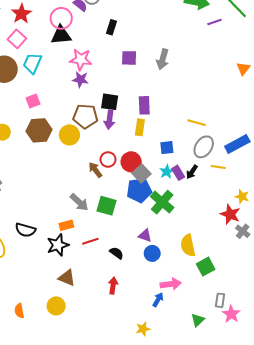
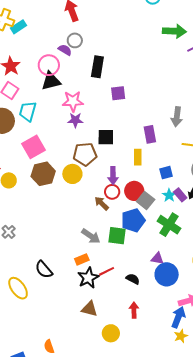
black rectangle: (112, 27) -> (97, 67), size x1.5
gray arrow: (163, 59) -> (177, 117), moved
pink square: (33, 101) -> (34, 147), size x1.6
purple rectangle: (144, 105) -> (150, 134), moved
purple arrow: (109, 120) -> (113, 176), moved
blue pentagon: (139, 190) -> (133, 220), moved
black semicircle: (25, 230) -> (44, 270), turned 42
black star: (58, 245) -> (88, 278), moved
blue circle: (152, 253) -> (167, 274), size x1.5
blue arrow: (158, 300) -> (178, 317), size x1.5
yellow circle: (56, 306) -> (111, 333), moved
yellow star: (143, 329) -> (181, 336), moved

